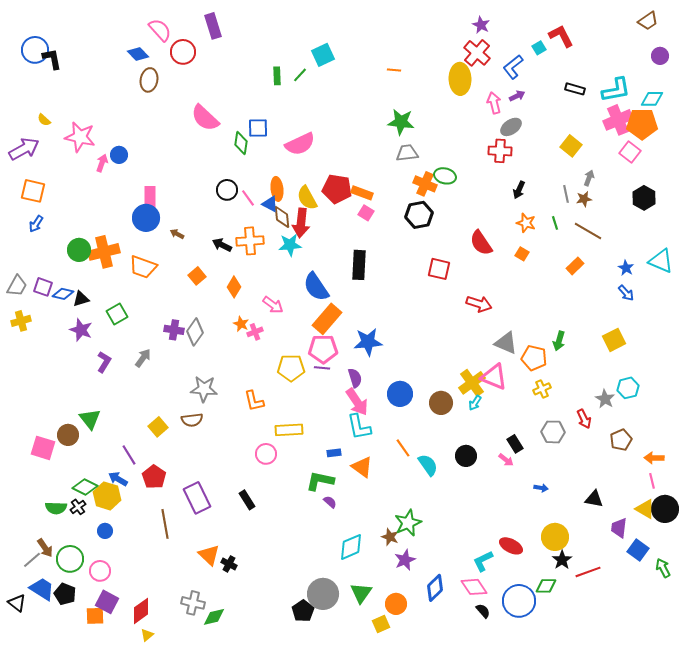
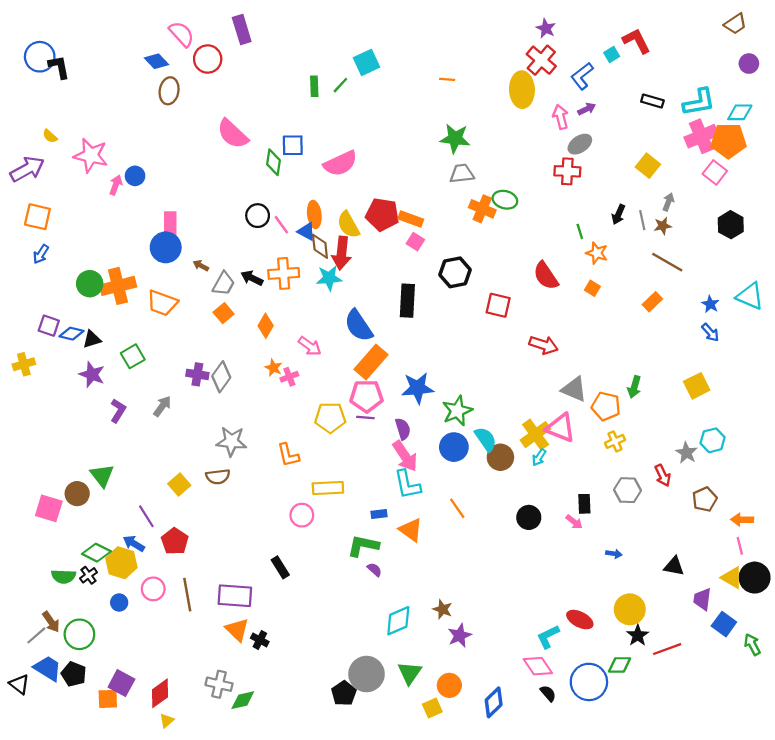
black arrow: (519, 190) -> (618, 214), moved
black hexagon: (419, 215) -> (455, 272), moved
green line: (555, 223) -> (580, 231), moved
gray trapezoid: (17, 286) -> (224, 284), moved
black rectangle: (515, 444) -> (584, 504), turned 30
cyan semicircle: (428, 465) -> (486, 439), moved
purple rectangle: (197, 498) -> (235, 596), moved, turned -60
green star: (408, 523) -> (457, 411), moved
pink circle: (100, 571) -> (153, 589), moved
blue diamond: (435, 588) -> (494, 702), moved

